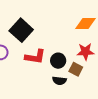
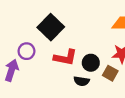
black semicircle: (59, 81) -> (82, 81), moved

